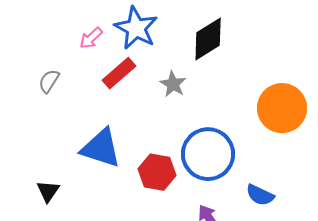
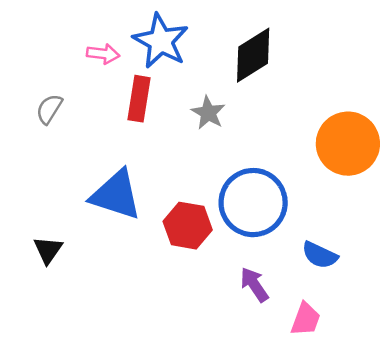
pink arrow: (91, 38) -> (103, 54), turned -130
red rectangle: (119, 73) -> (139, 99), turned -40

